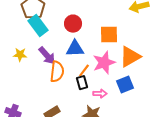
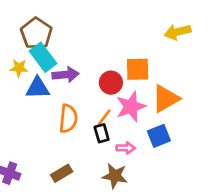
red circle: (73, 24) -> (111, 83), moved
blue triangle: (75, 49) -> (38, 88), moved
yellow star: (20, 55) -> (19, 68), moved
purple arrow: (47, 56) -> (66, 75), moved, turned -54

